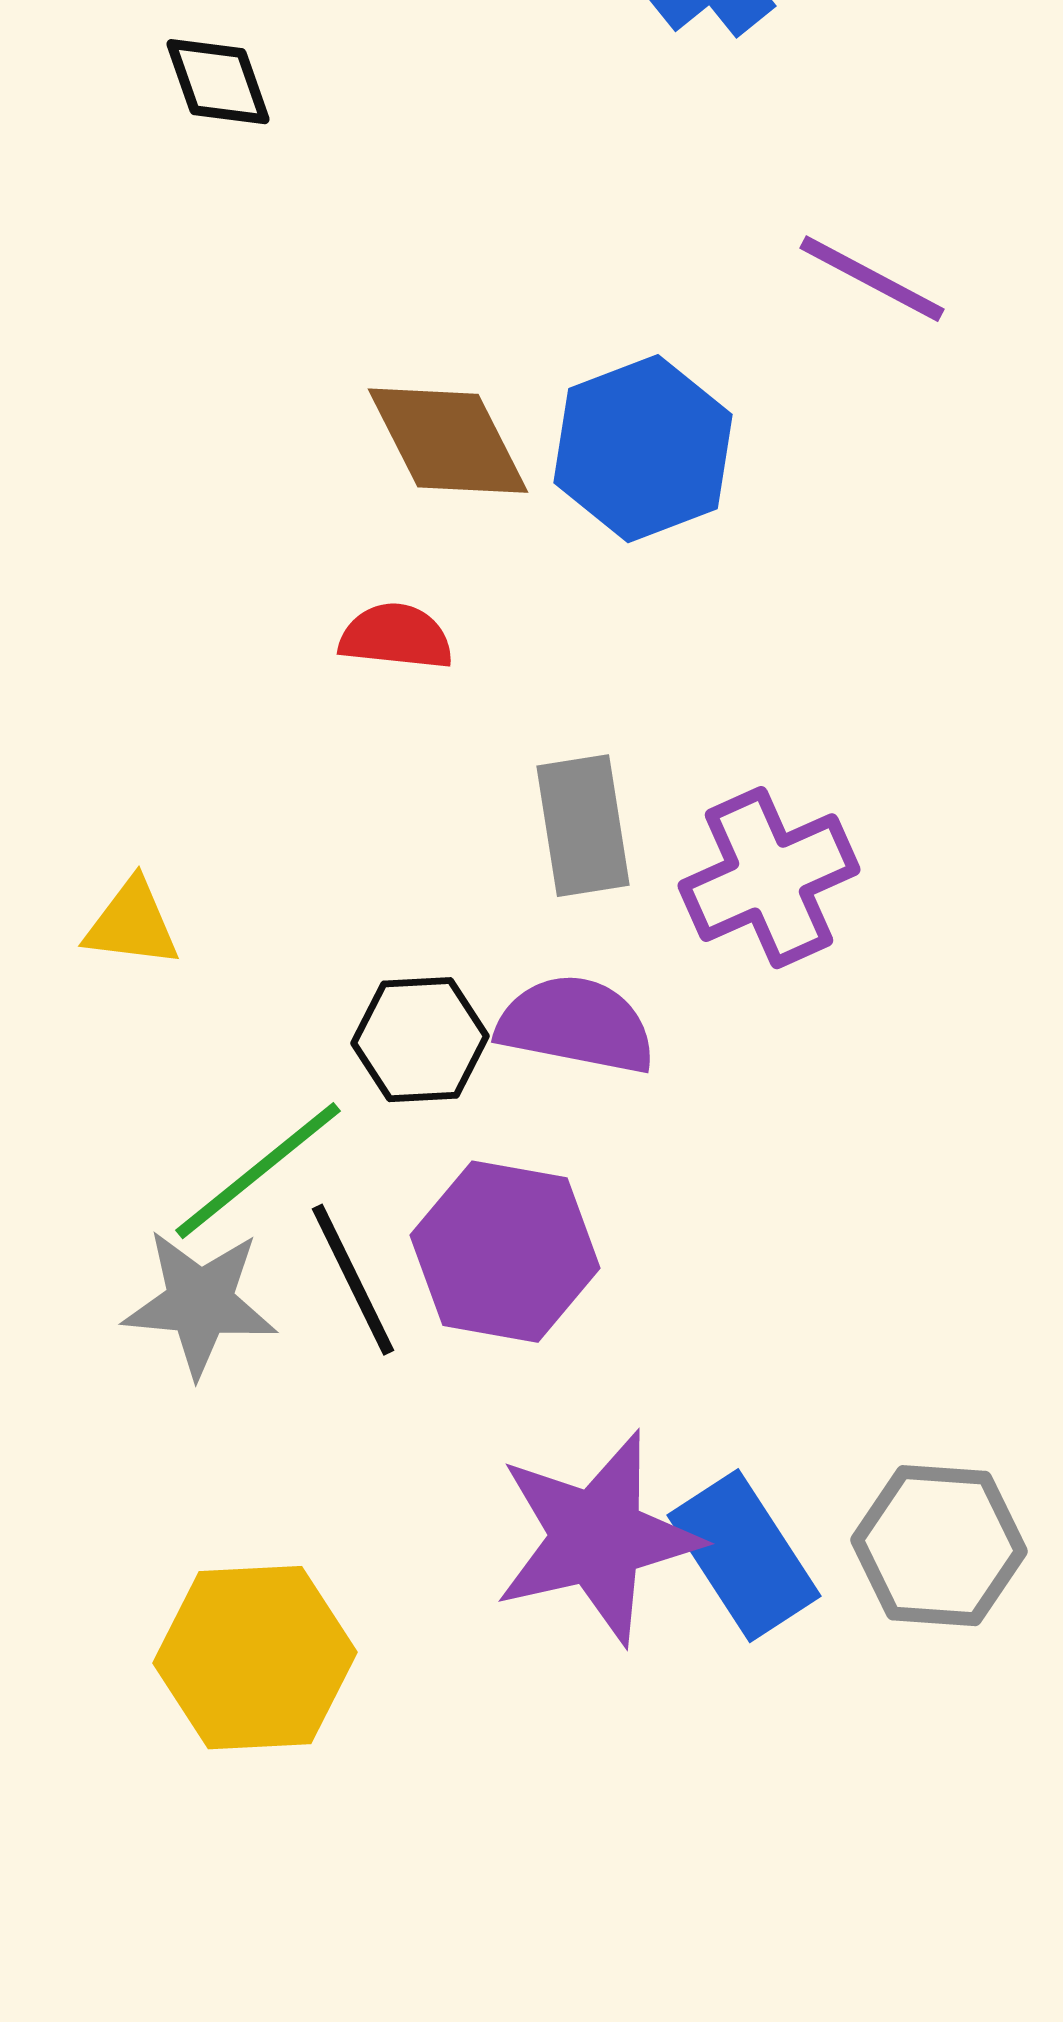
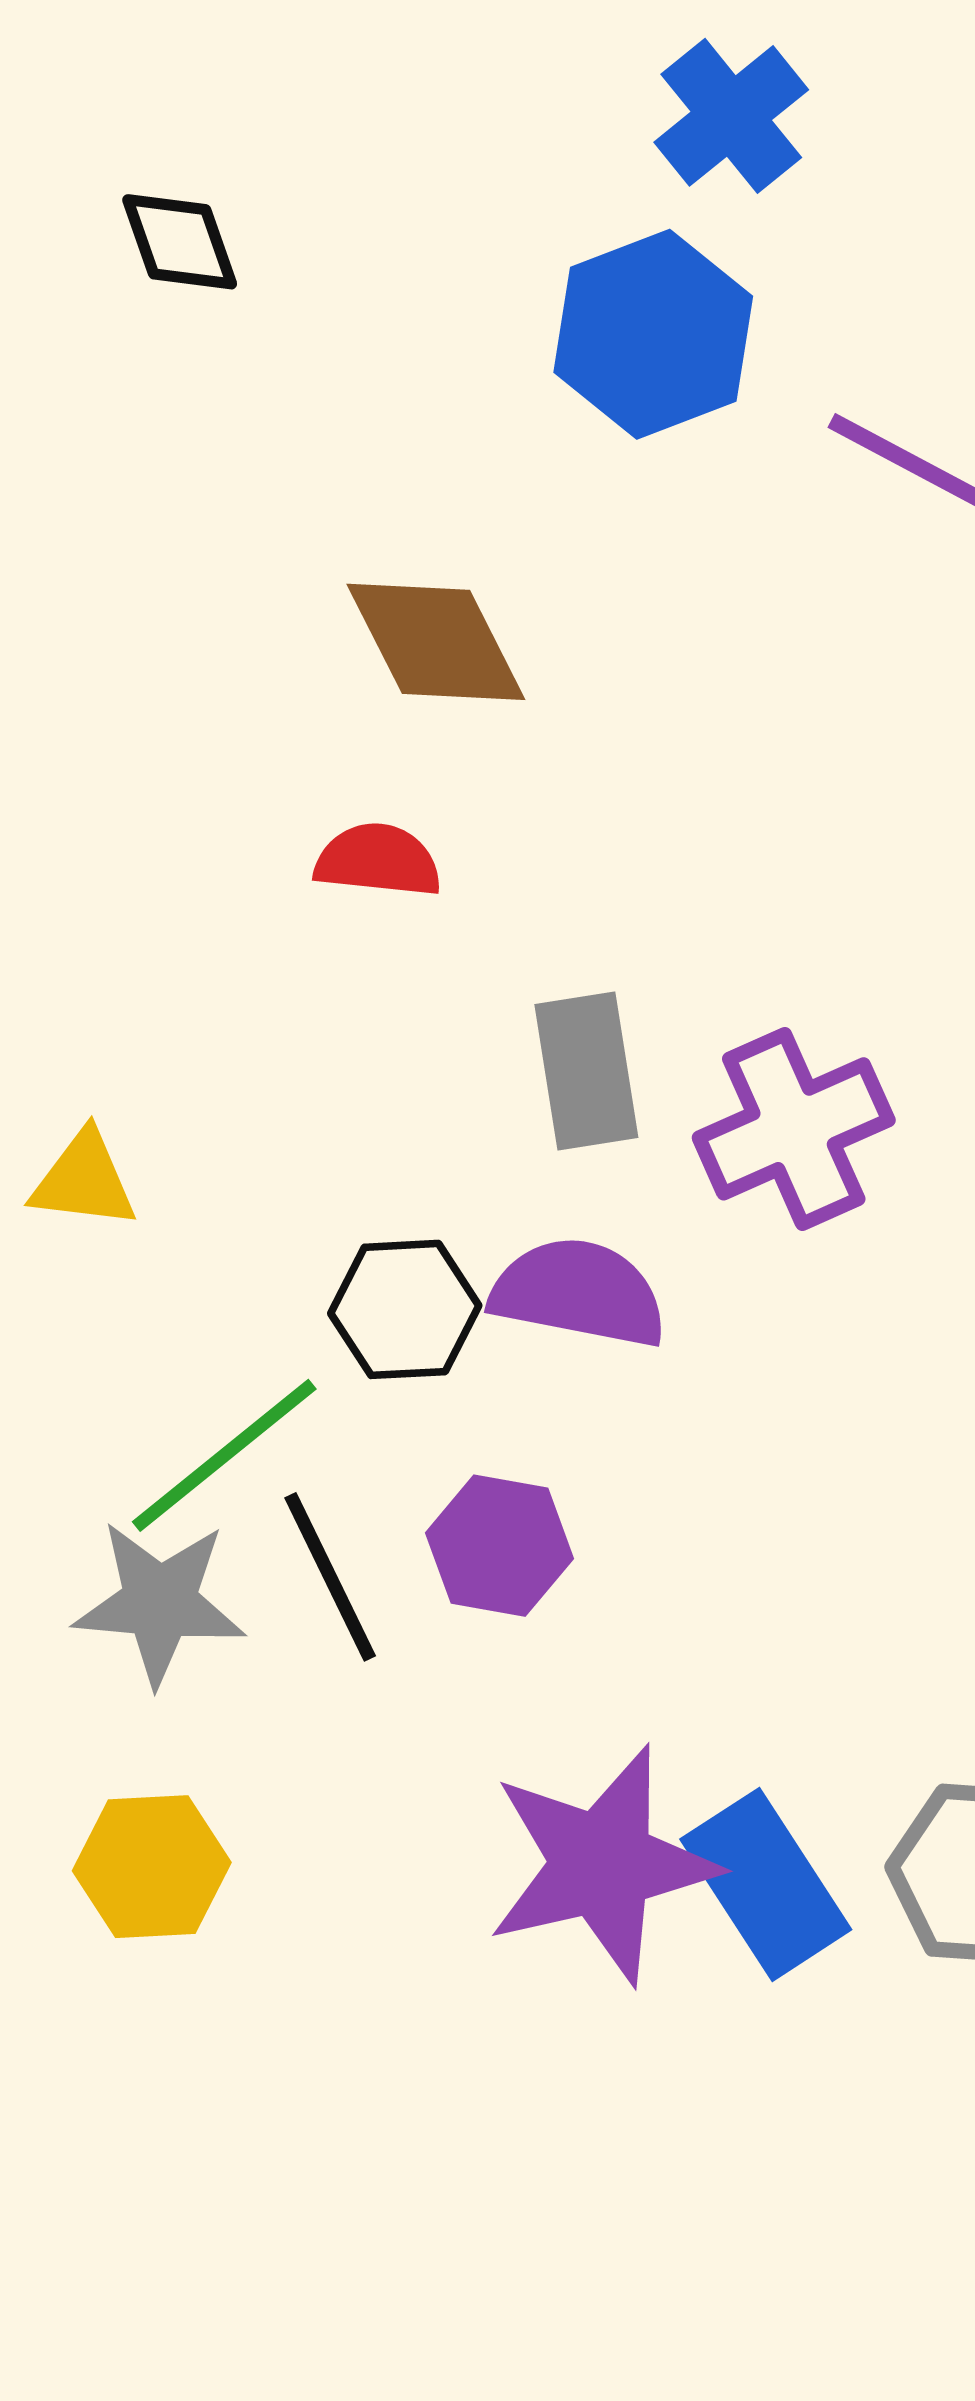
blue hexagon: (643, 449) -> (653, 334), moved
purple hexagon: (505, 1252) -> (499, 1546), size x0.7
yellow hexagon: (255, 1658) -> (152, 1867), moved, size x0.7

